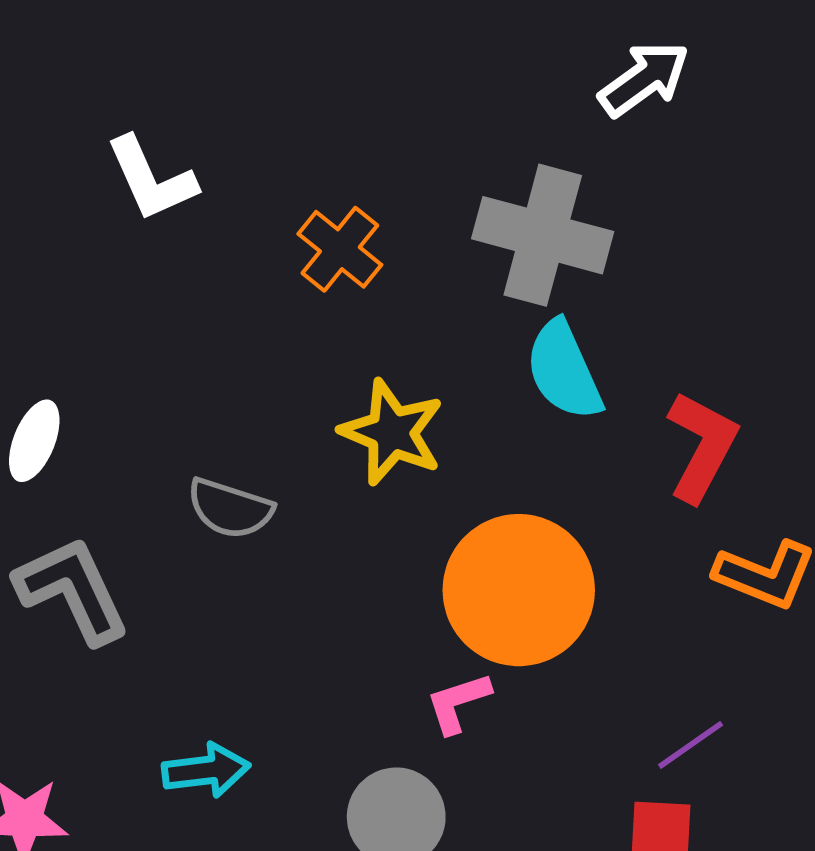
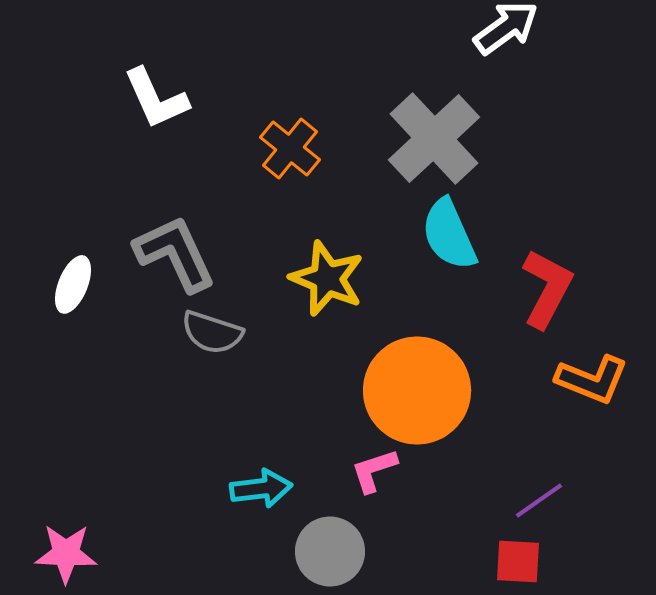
gray cross: (543, 235) -> (434, 138), turned 32
gray L-shape: (72, 590) -> (175, 253), moved
cyan arrow: (206, 770) -> (261, 488), moved

